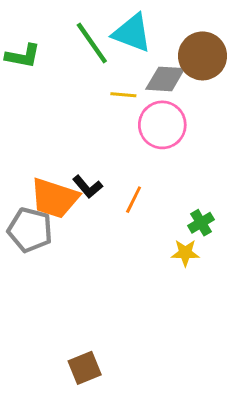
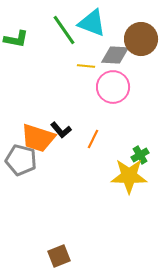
yellow star: (185, 253) -> (129, 176), size x1.8

